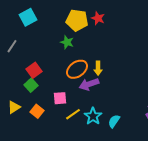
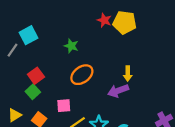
cyan square: (28, 17) -> (29, 35), moved
yellow pentagon: (77, 20) -> (125, 22), moved
yellow arrow: (98, 68) -> (128, 74), moved
purple arrow: (89, 84) -> (118, 91), moved

